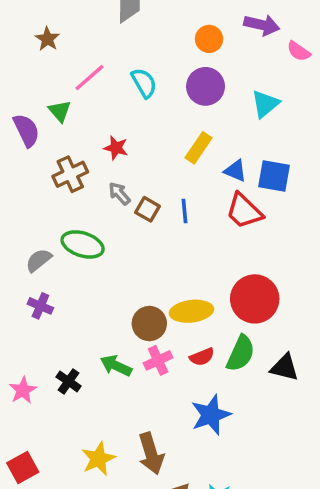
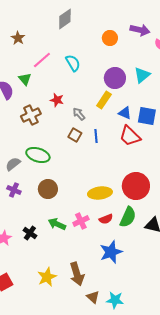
purple circle: (206, 86) -> (115, 78), moved
gray arrow: (119, 194) -> (79, 114), moved
brown circle: (149, 324) -> (48, 189), moved

